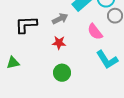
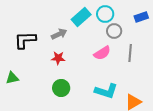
pink semicircle: (95, 32) -> (102, 53), moved, turned -84
cyan L-shape: (107, 60) -> (106, 91), moved, turned -40

